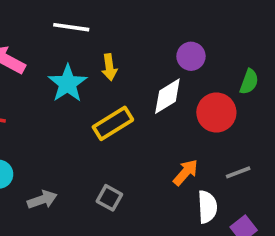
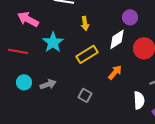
cyan star: (68, 83) -> (53, 42), moved
orange arrow: (186, 172) -> (115, 72), moved
gray arrow: (42, 200) -> (48, 84), moved

